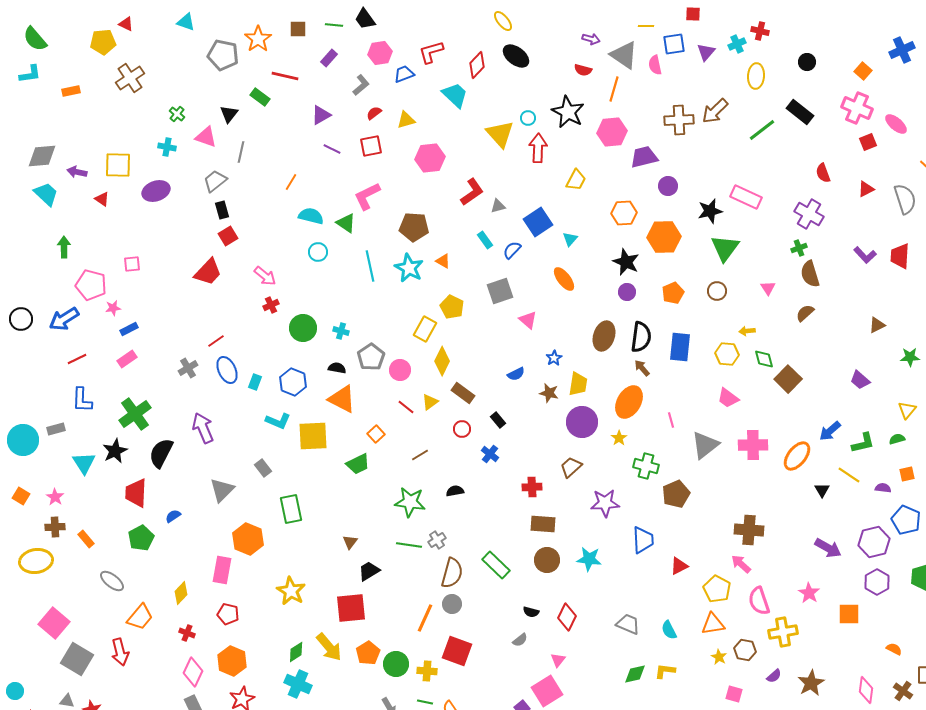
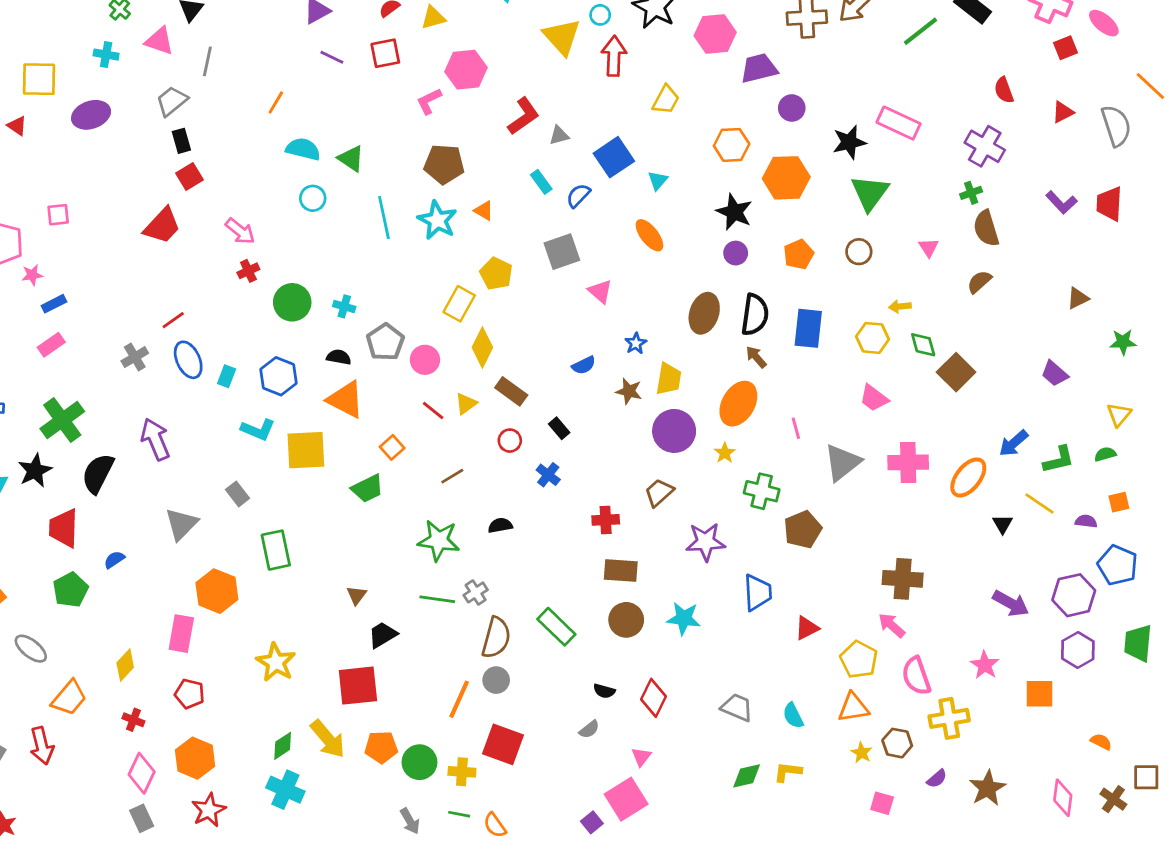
pink L-shape: (367, 196) -> (429, 101), moved, size x0.7
orange pentagon: (368, 653) -> (381, 747), turned 30

